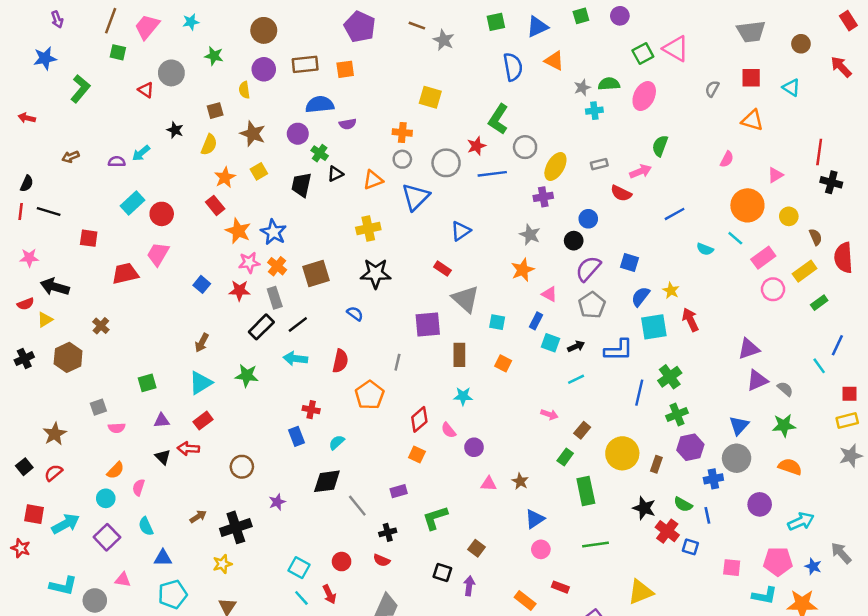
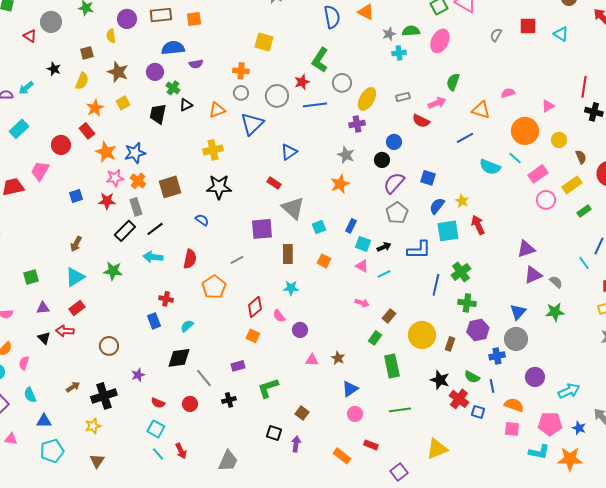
orange triangle: (752, 120) -> (481, 110), moved
pink semicircle: (727, 159) -> (508, 93), turned -136
red circle: (162, 214) -> (61, 145), moved
blue star: (273, 232) -> (135, 153), turned 30
cyan semicircle: (705, 249) -> (490, 167), size x1.5
blue square: (202, 284) -> (76, 196), turned 32
pink triangle: (549, 294) -> (362, 266), moved
cyan square: (497, 322) -> (319, 227), turned -32
gray line: (397, 362) -> (237, 260), turned 48
green cross: (677, 414) -> (467, 303), turned 30
orange semicircle: (790, 467) -> (514, 405), moved
red semicircle: (382, 560) -> (158, 403), moved
red circle: (342, 562) -> (190, 404), moved

